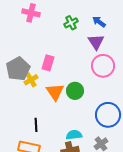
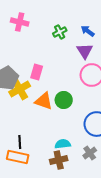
yellow cross: (31, 80) -> (20, 89), size x1.5
orange triangle: (55, 92) -> (44, 101), turned -36
black line: (36, 125) -> (20, 142), moved

